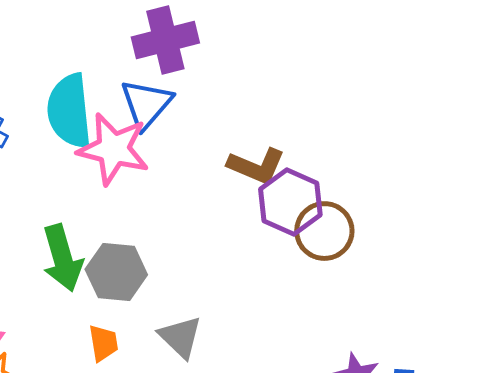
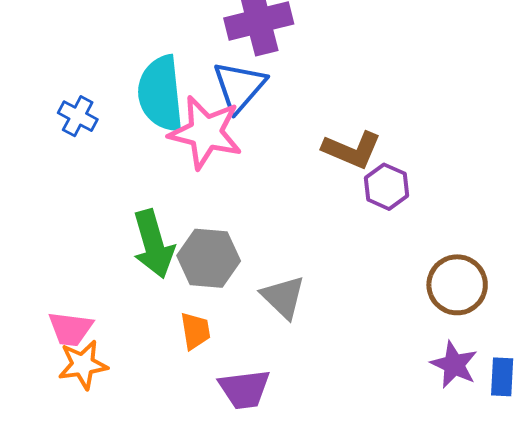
purple hexagon: (290, 202) -> (387, 187), size x0.7
brown circle: (324, 231) -> (457, 285), moved
gray triangle: (180, 337) -> (283, 297), moved

